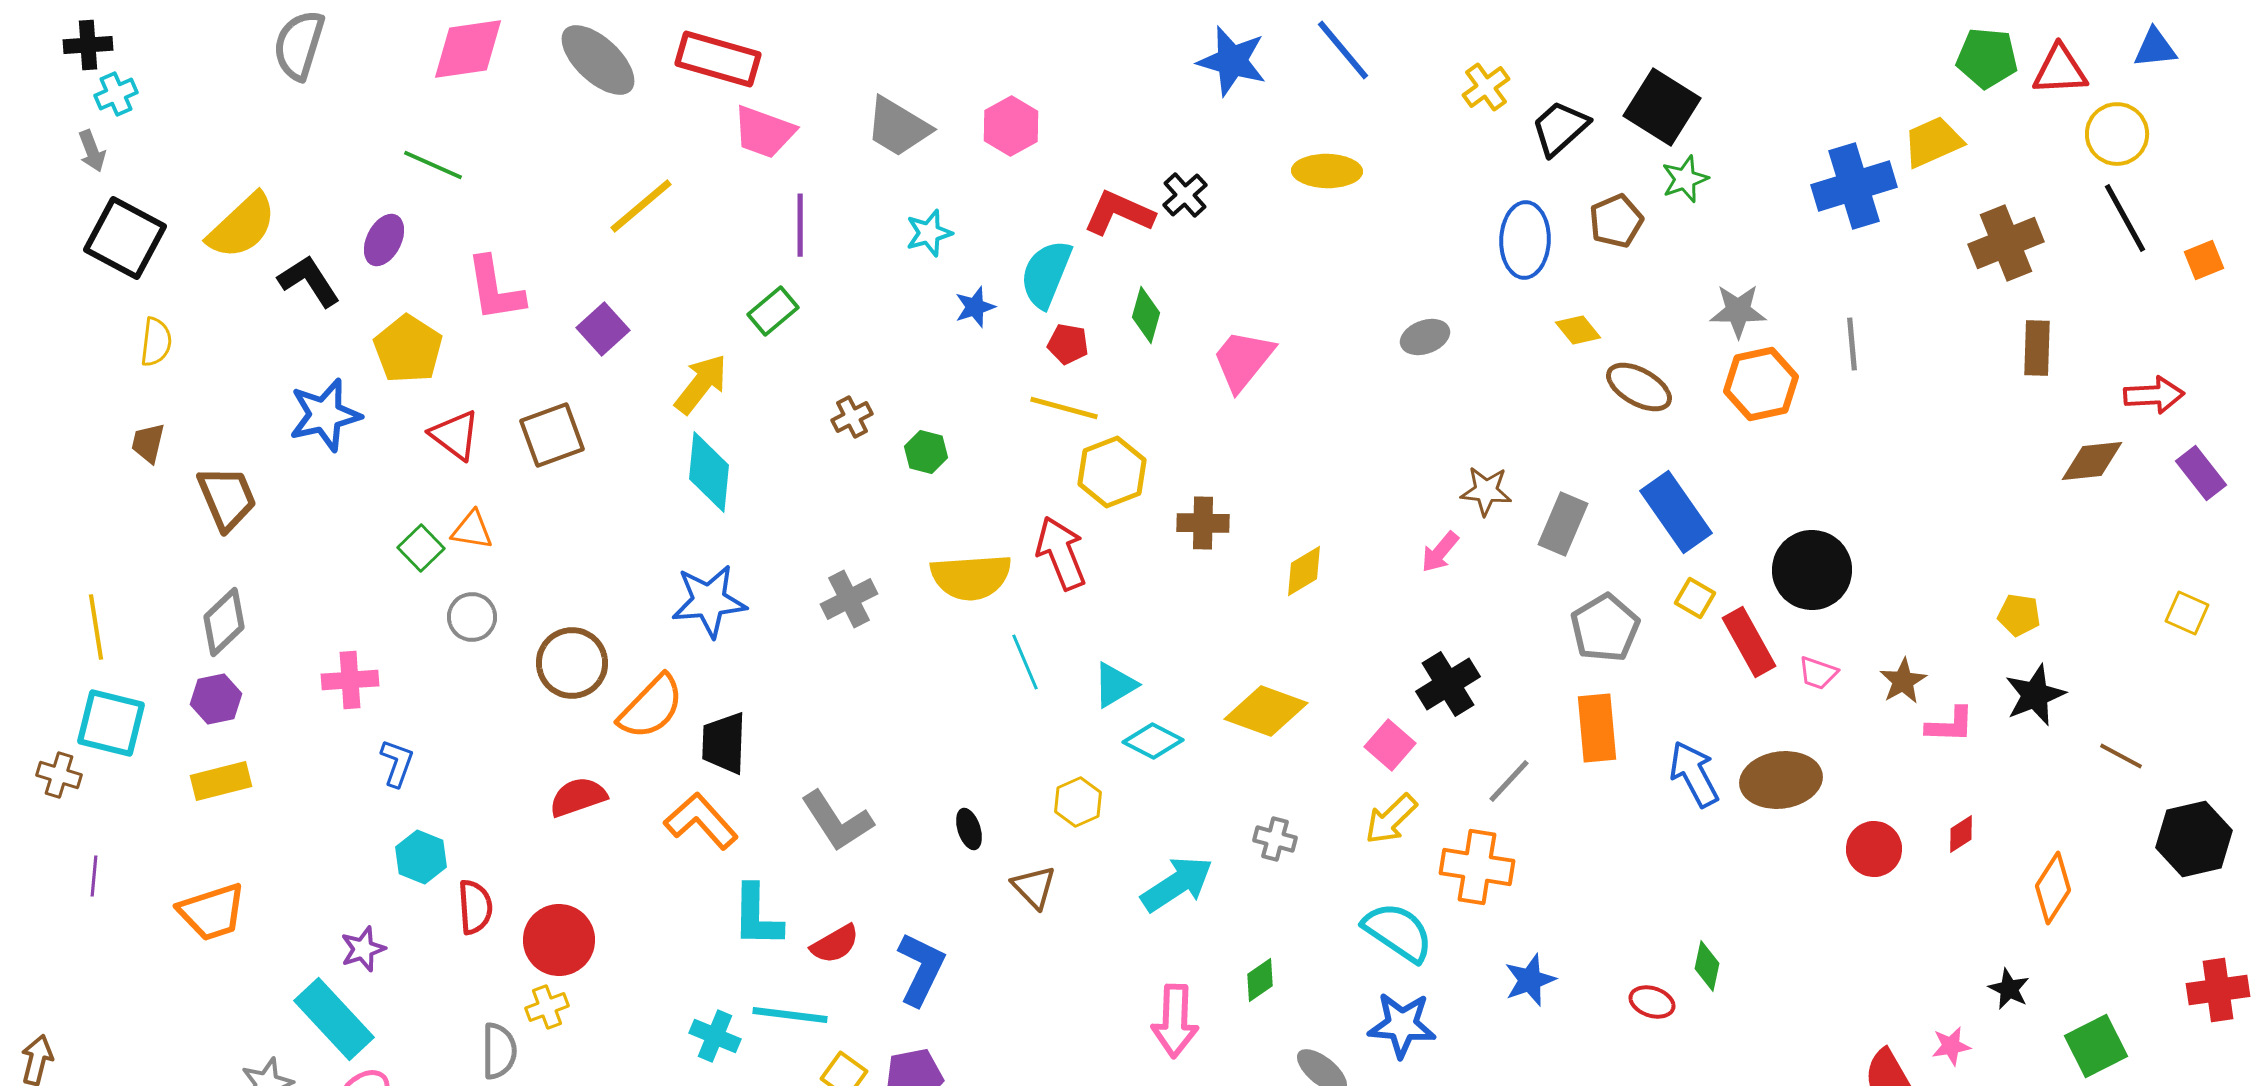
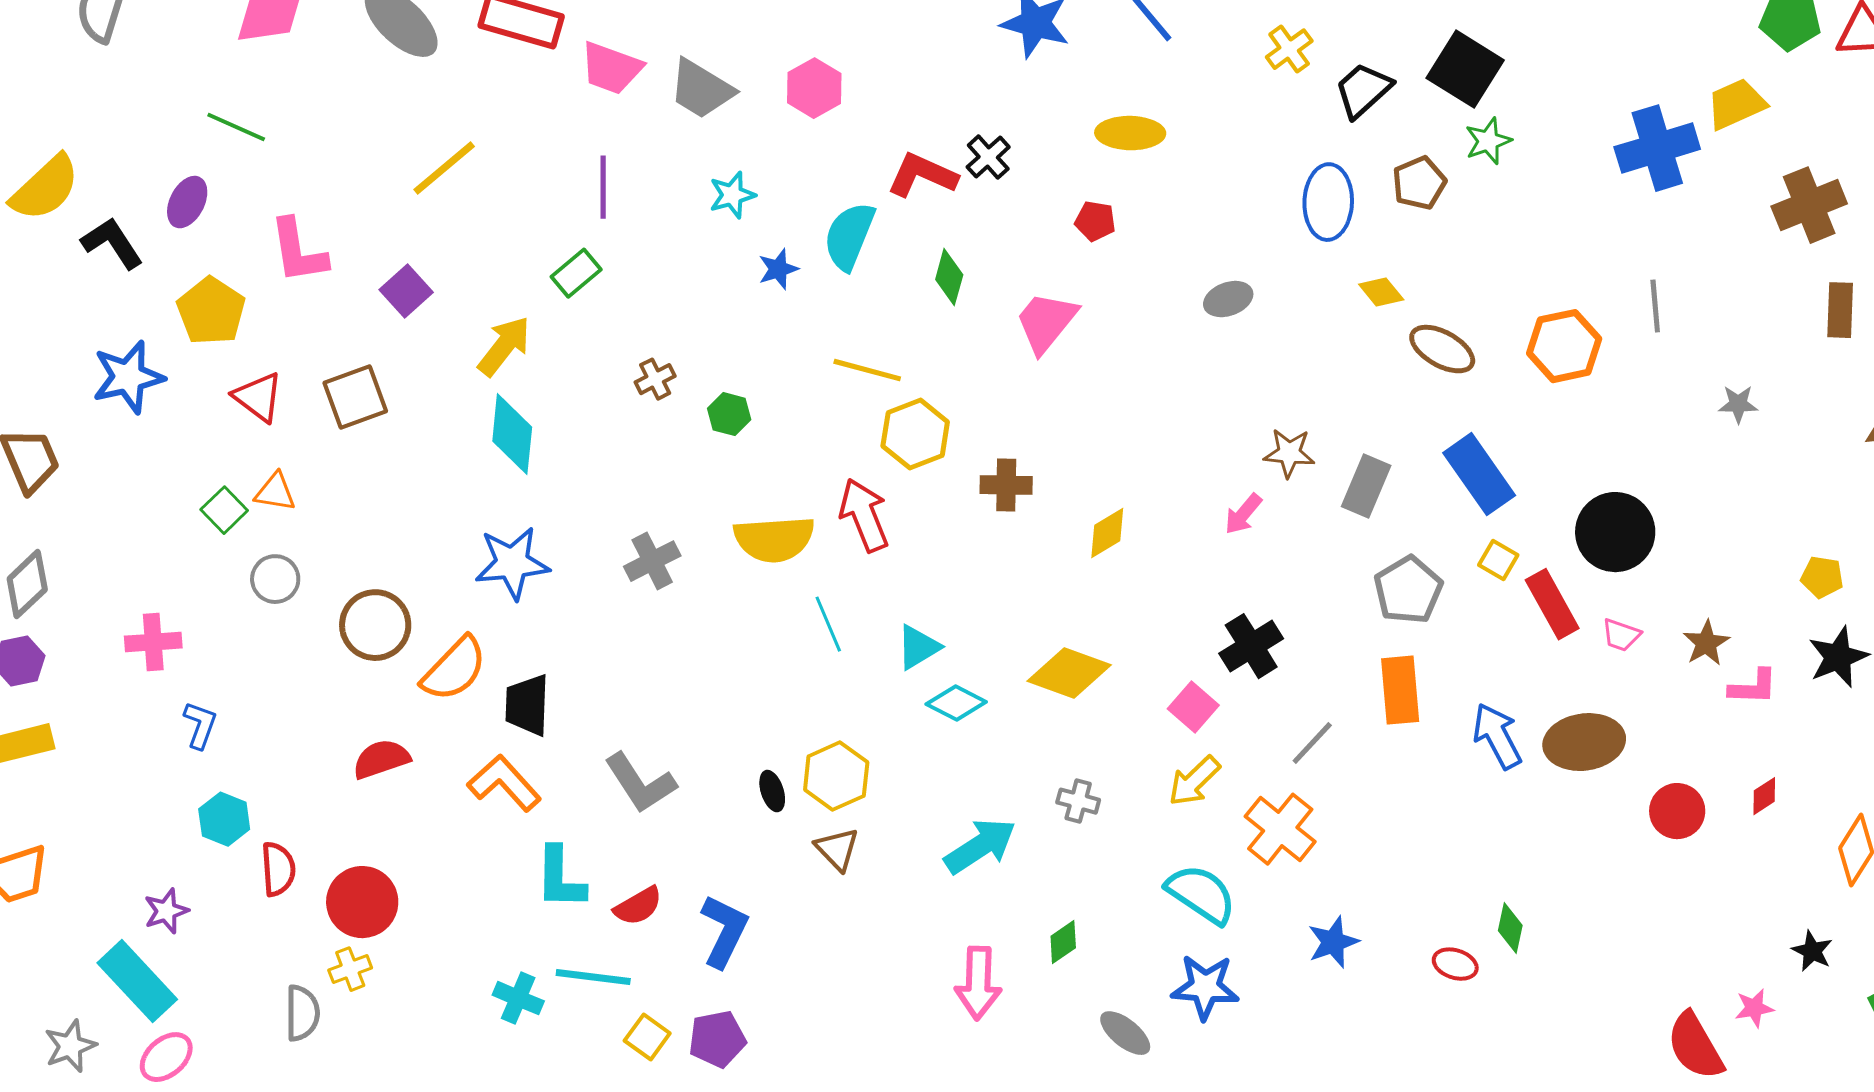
pink trapezoid: (764, 132) -> (611, 68), moved
gray star: (1738, 311) -> (1738, 404), moved, size x0.7
red pentagon: (1068, 344) -> (1095, 221), moved
yellow hexagon: (1078, 802) -> (836, 776), moved, size x1.4
orange cross: (1477, 867) -> (1280, 829), turned 30

